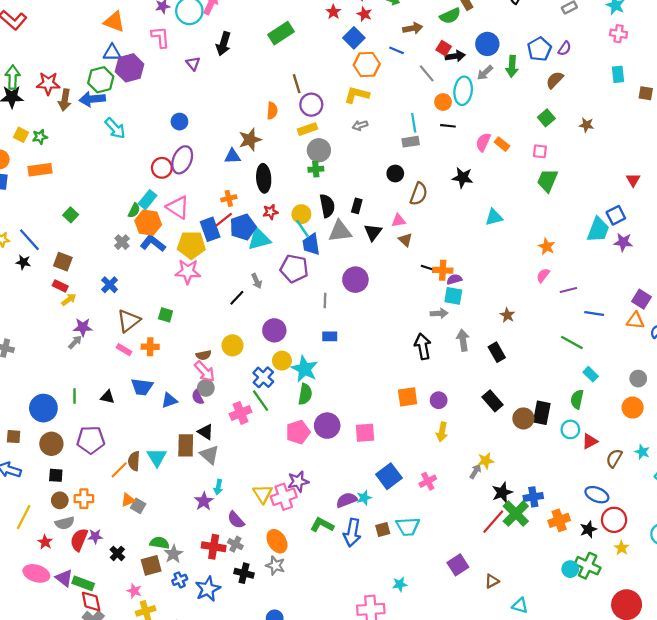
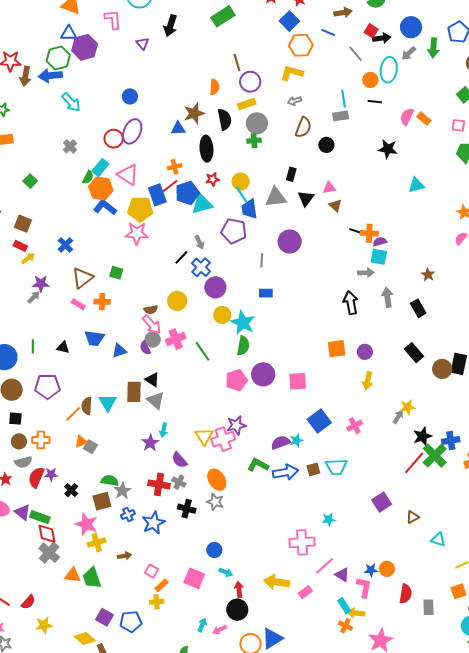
brown semicircle: (419, 194) -> (303, 127), moved
black semicircle: (327, 206) -> (225, 119), moved
gray cross: (122, 242) -> (70, 146), moved
blue cross: (263, 377) -> (201, 267), moved
pink cross: (241, 413) -> (176, 339), moved
blue arrow: (352, 533) -> (285, 472), turned -110
pink star: (134, 591) -> (86, 524), size x1.6

